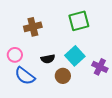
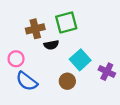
green square: (79, 21) -> (66, 22), moved
black semicircle: (48, 59) -> (51, 45), moved

